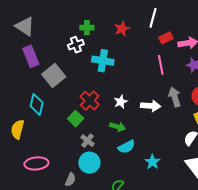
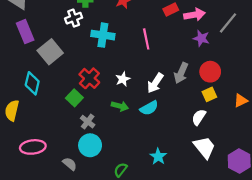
pink line: (161, 65) -> (146, 39), moved
gray arrow: (175, 97) -> (181, 73), turned -138
white arrow: (151, 106) -> (155, 83), turned 120
cyan semicircle: (126, 147) -> (149, 108), moved
cyan star: (152, 162) -> (158, 156), moved
gray semicircle: (70, 180) -> (70, 164), turned -72

